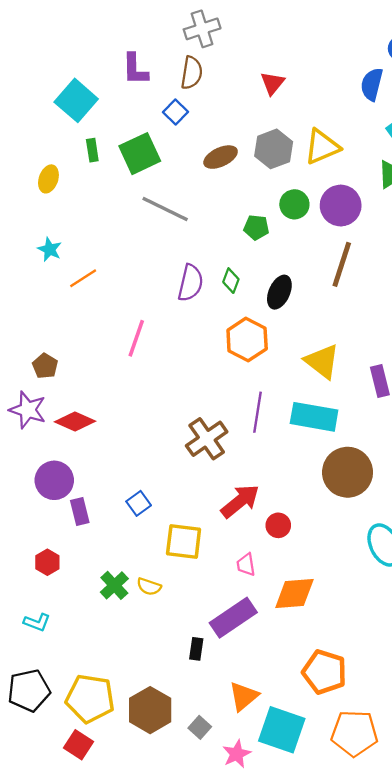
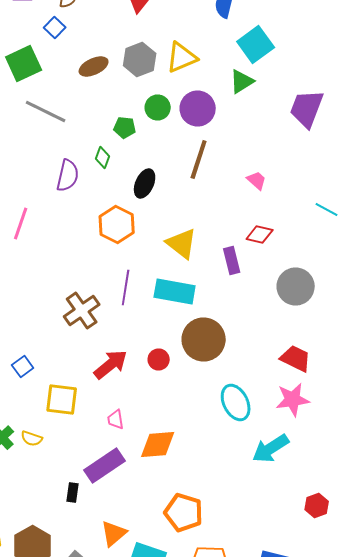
green diamond: (231, 281) -> (103, 158), moved
red circle: (278, 525) -> (159, 360), moved

